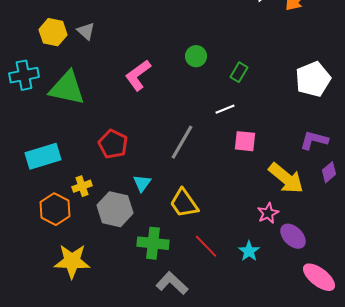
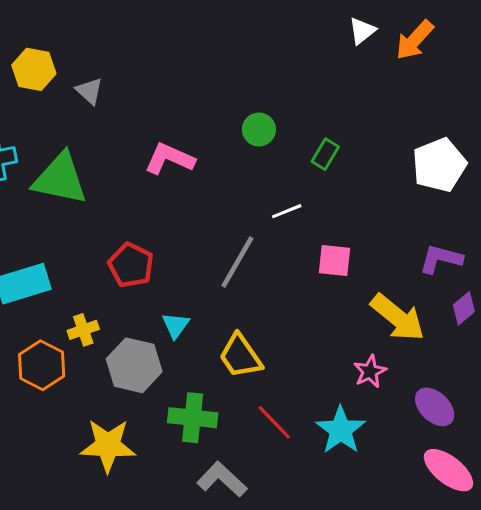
yellow hexagon: (53, 32) -> (34, 69), moved
pink L-shape: (138, 75) -> (170, 159), turned 60
white line: (225, 109) -> (287, 211), moved
purple ellipse: (293, 236) -> (435, 407), moved
cyan star: (249, 251) -> (341, 430), size x1.5
yellow star: (72, 261) -> (108, 445), moved

